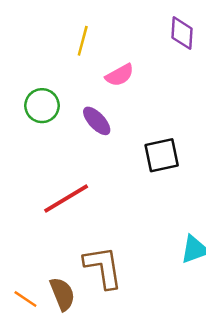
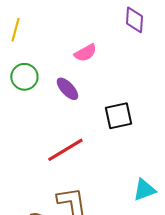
yellow line: (83, 41) -> (15, 30), moved
red line: (66, 199) -> (65, 150), moved

